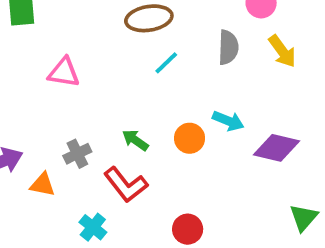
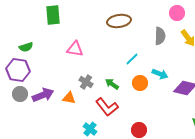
cyan line: (166, 63) -> (132, 59), moved
gray cross: (77, 154) -> (86, 82), moved, turned -32
orange triangle: (43, 185) -> (69, 98), moved

